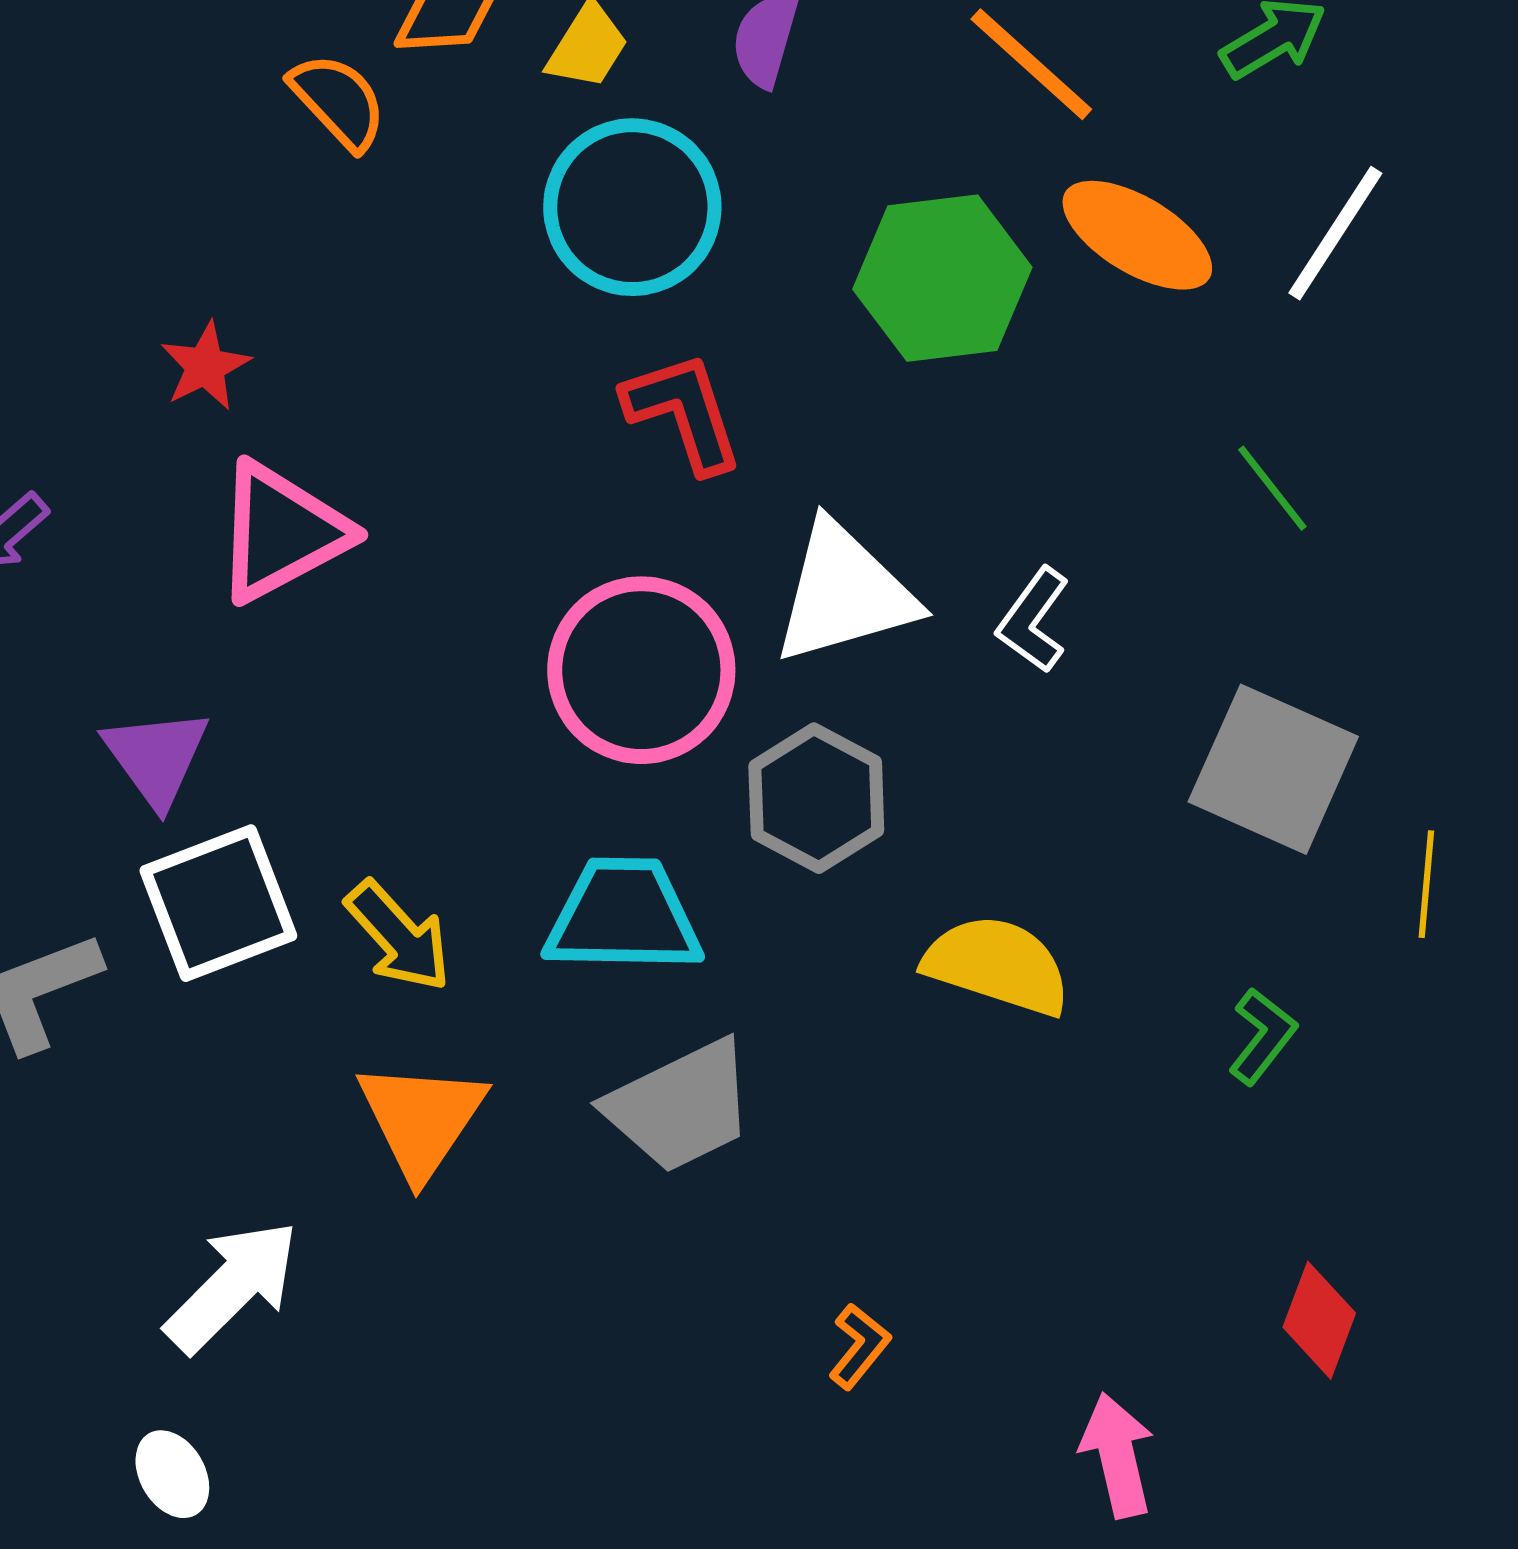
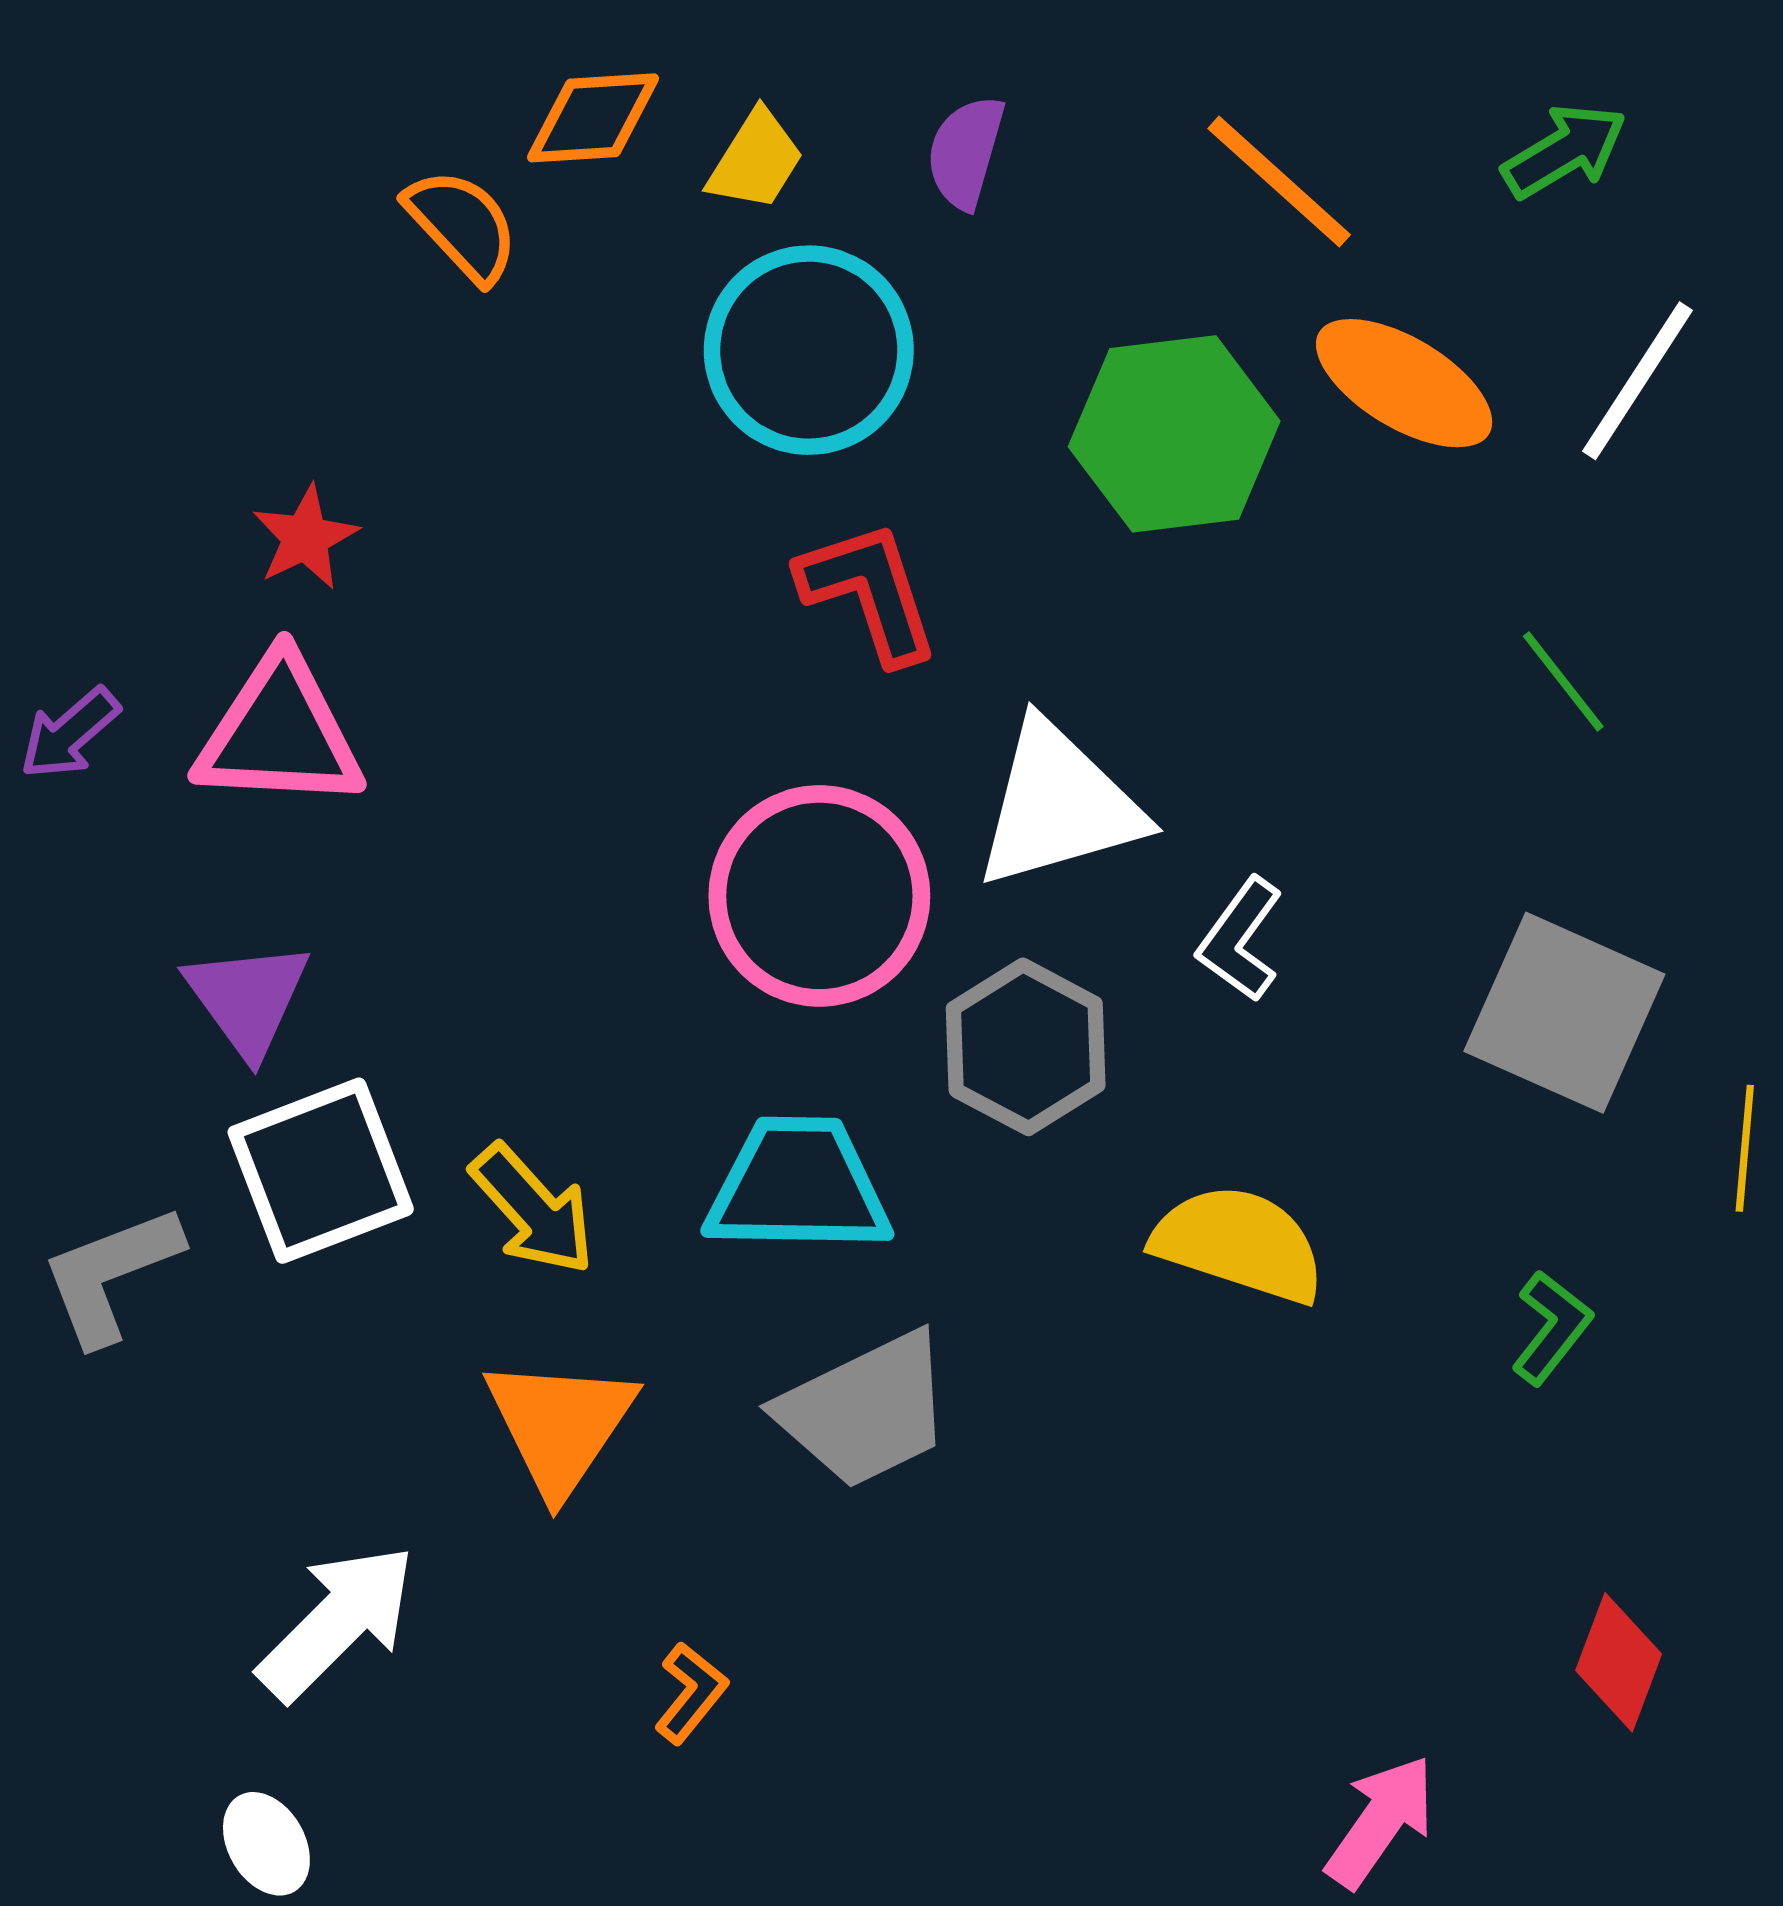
pink triangle: (281, 532) -> (279, 733), moved, turned 31
white L-shape: (1033, 620) -> (1240, 940), moved
orange L-shape: (859, 1346) -> (691, 1693), moved
pink arrow: (1117, 1455) -> (1380, 1821), turned 48

